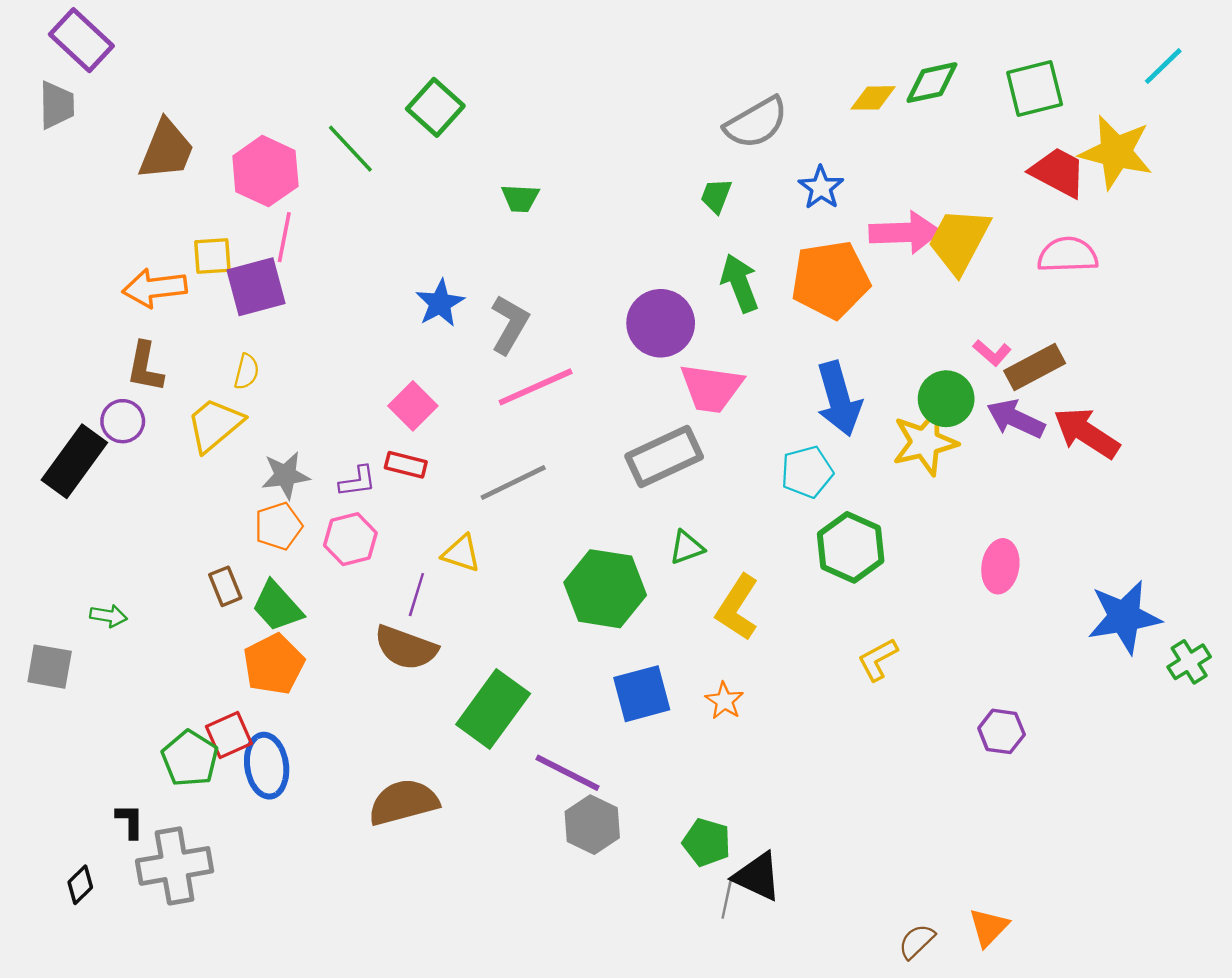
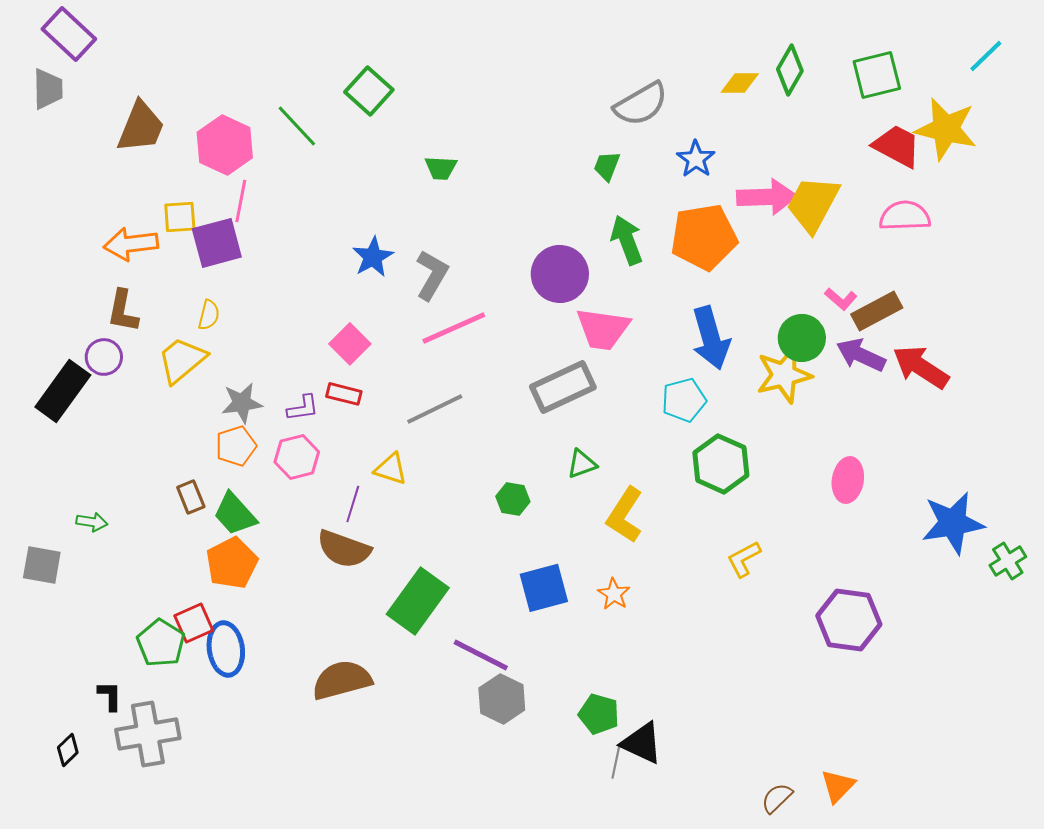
green diamond: (932, 83) -> (790, 70), turned -48
green hexagon: (605, 589) -> (513, 499), size x0.5
purple hexagon: (1002, 731) -> (849, 620), size x1.6

